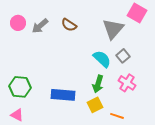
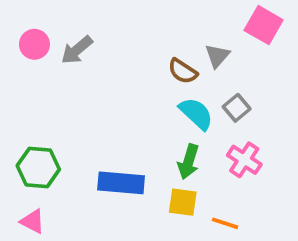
brown semicircle: (69, 25) -> (183, 71), moved
gray triangle: (113, 29) -> (217, 56), size x0.6
yellow square: (95, 105) -> (183, 202), turned 35

